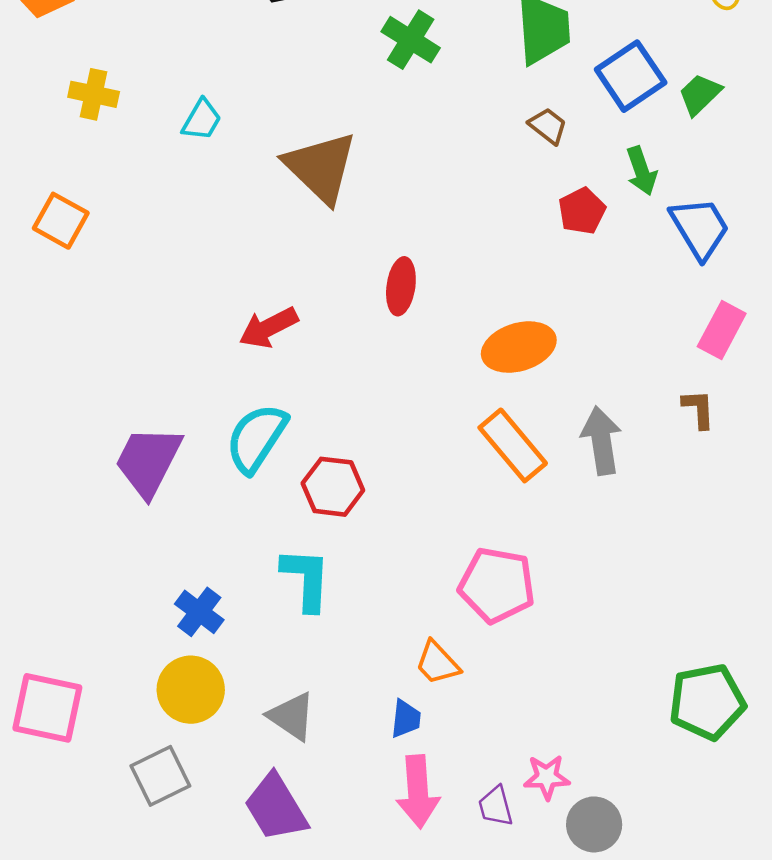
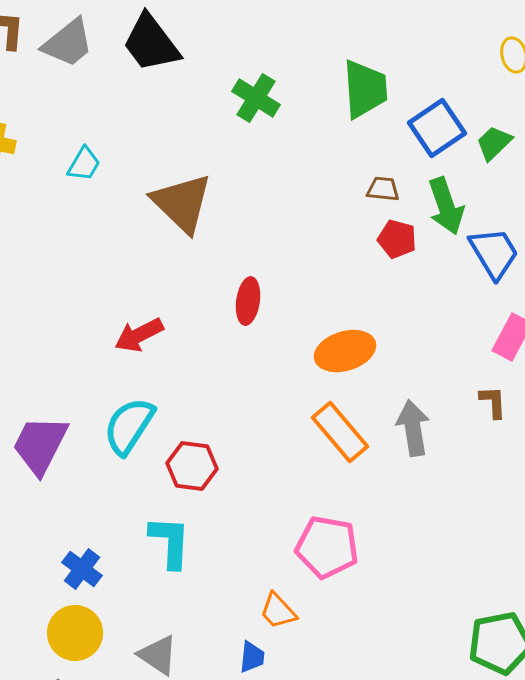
brown trapezoid: (548, 126) -> (383, 189), moved, turned -32
green arrow: (641, 171) -> (446, 206), size x1.4
red pentagon: (582, 211) -> (397, 239), turned -30

